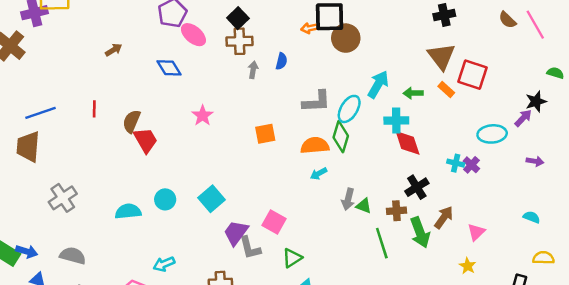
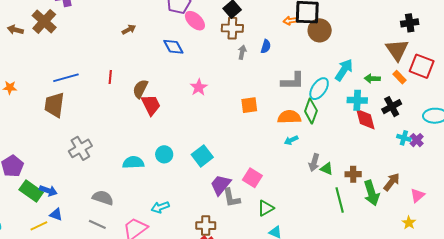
black cross: (444, 15) -> (410, 23), moved
black cross: (417, 187) -> (392, 107), moved
gray semicircle: (73, 256) -> (103, 198), moved

